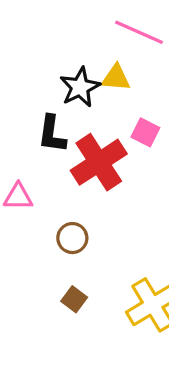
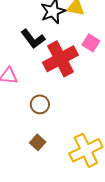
black L-shape: (52, 134) -> (33, 39), turned -50

